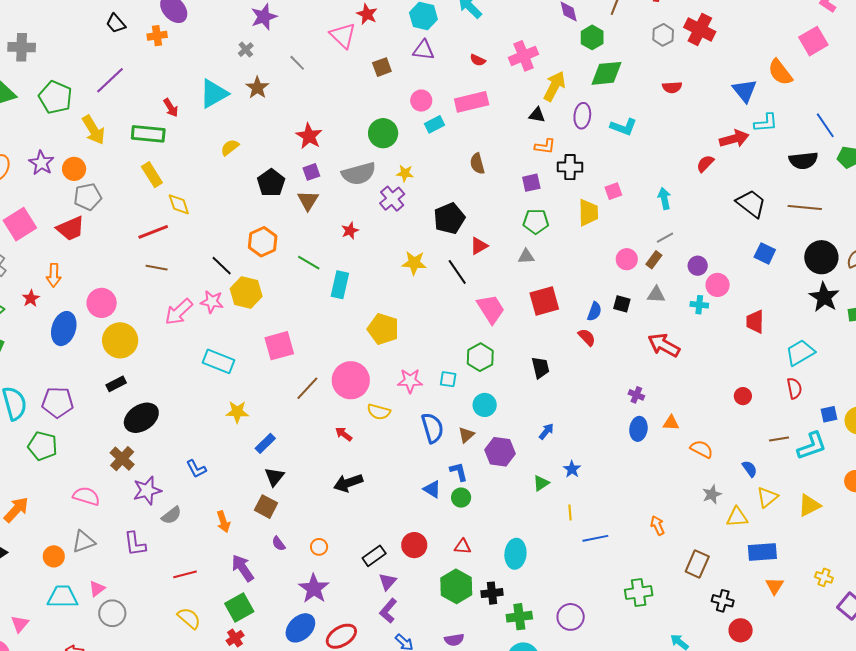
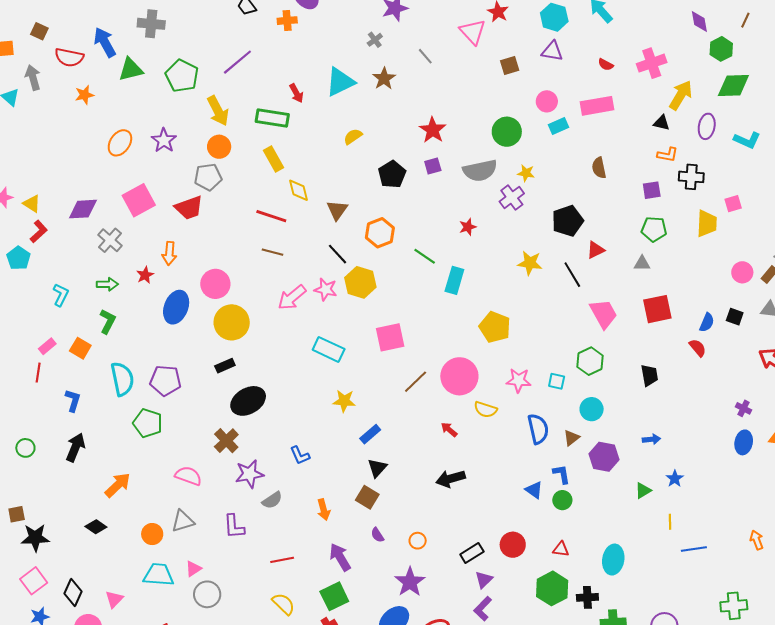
orange circle: (74, 169) -> (219, 147), moved
brown triangle: (308, 200) -> (337, 210), moved
red line: (153, 232) -> (271, 216), turned 36
blue arrow: (546, 431) -> (651, 439), turned 42

